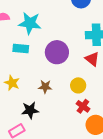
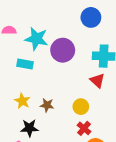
purple circle: (57, 52) -> (63, 50), moved
yellow star: (12, 83) -> (22, 101), moved

